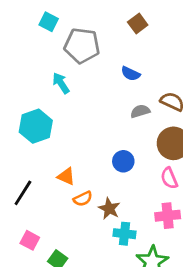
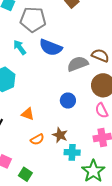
blue semicircle: (131, 74) -> (51, 47), moved, size x1.6
gray semicircle: (140, 111) -> (78, 64), size x1.5
orange semicircle: (83, 199) -> (37, 139), moved

